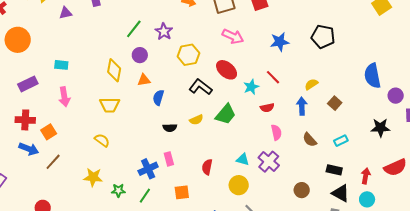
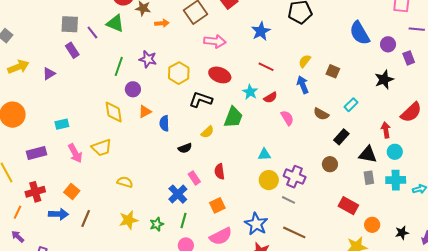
purple rectangle: (28, 84) -> (37, 153), turned 30
cyan star: (251, 87) -> (250, 92), moved
yellow trapezoid: (110, 105) -> (102, 148), moved
red cross: (25, 120) -> (35, 192), moved
purple cross: (269, 162) -> (295, 177), moved
red semicircle: (207, 167) -> (220, 171), moved
black rectangle: (334, 170) -> (341, 137), moved, turned -42

